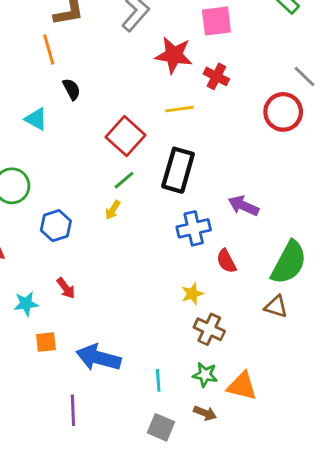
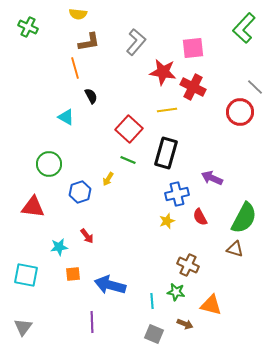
red cross: (216, 76) -> (193, 87), size x1.4
green line: (124, 180) -> (128, 160), turned 63
yellow arrow: (113, 210) -> (108, 179), moved
yellow star: (192, 294) -> (167, 221), moved
green star: (205, 375) -> (176, 292), moved

